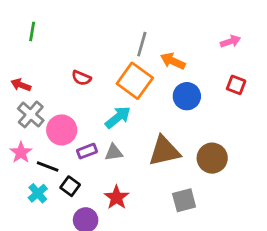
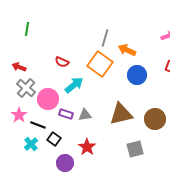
cyan arrow: (118, 117) -> (74, 85), moved
purple rectangle: (87, 151) -> (66, 114), turned 40

